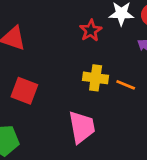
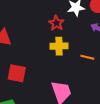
yellow cross: (96, 78) -> (59, 46), moved

